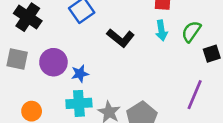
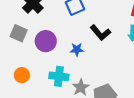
blue star: (80, 74) -> (77, 50), moved

